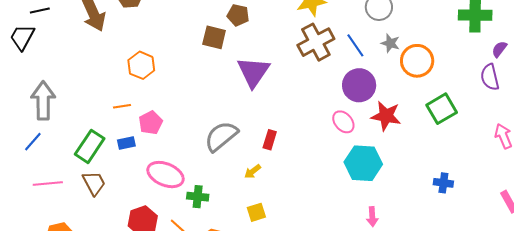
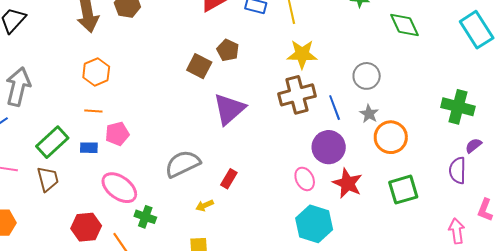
orange hexagon: (141, 65) -> (96, 72), moved

